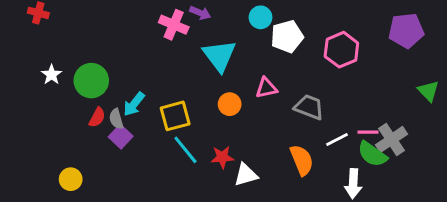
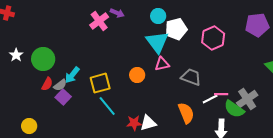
pink cross: (174, 25) -> (99, 21), turned 30
cyan triangle: (219, 56) -> (157, 42), moved
gray semicircle: (116, 119) -> (60, 85), turned -112
pink line: (368, 132) -> (221, 94), moved
red star: (222, 157) -> (134, 123), moved

